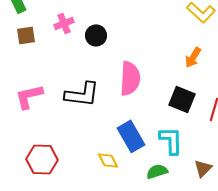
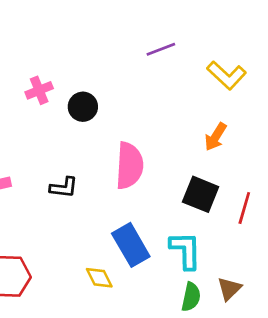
black L-shape: (82, 94) -> (64, 187), size x0.6
green semicircle: (157, 171) -> (191, 297), moved, turned 120

